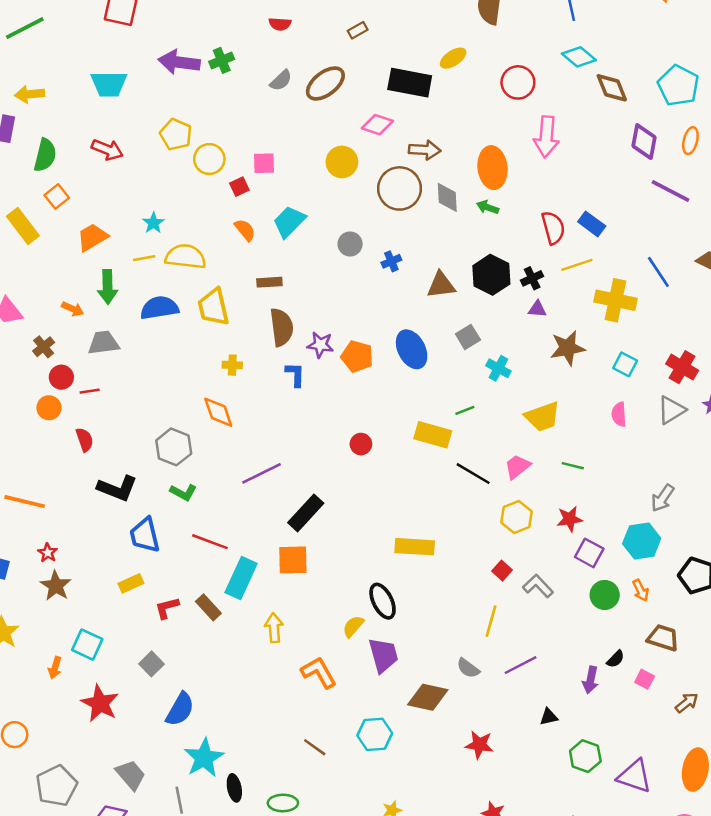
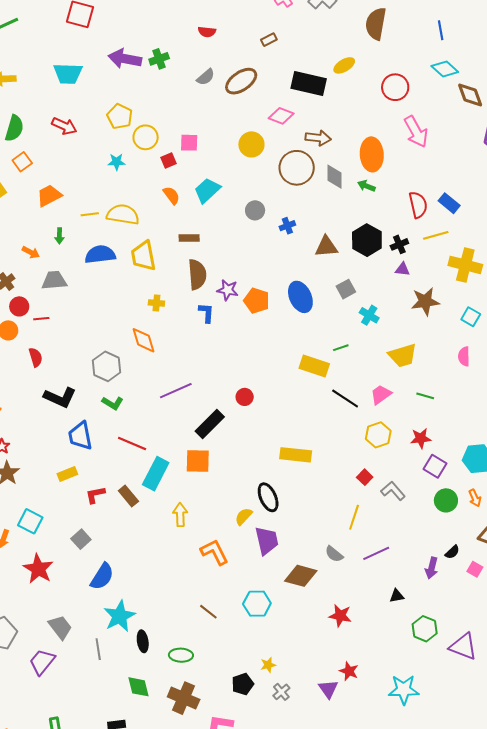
pink arrow: (546, 137) -> (416, 132), turned -36
cyan star: (153, 223) -> (116, 162), moved, turned 30
green arrow: (108, 287) -> (59, 236), size x0.6
red circle: (361, 444) -> (245, 397), moved

